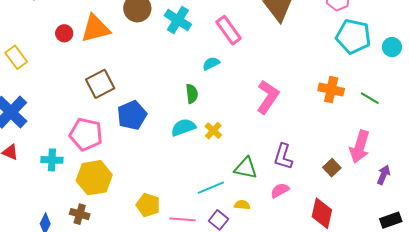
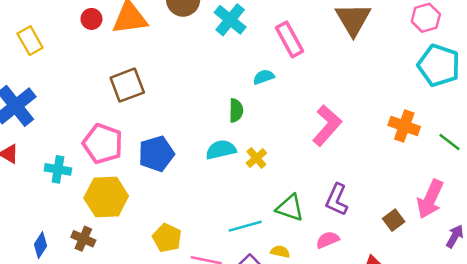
blue pentagon: (132, 115) -> (156, 154), moved

